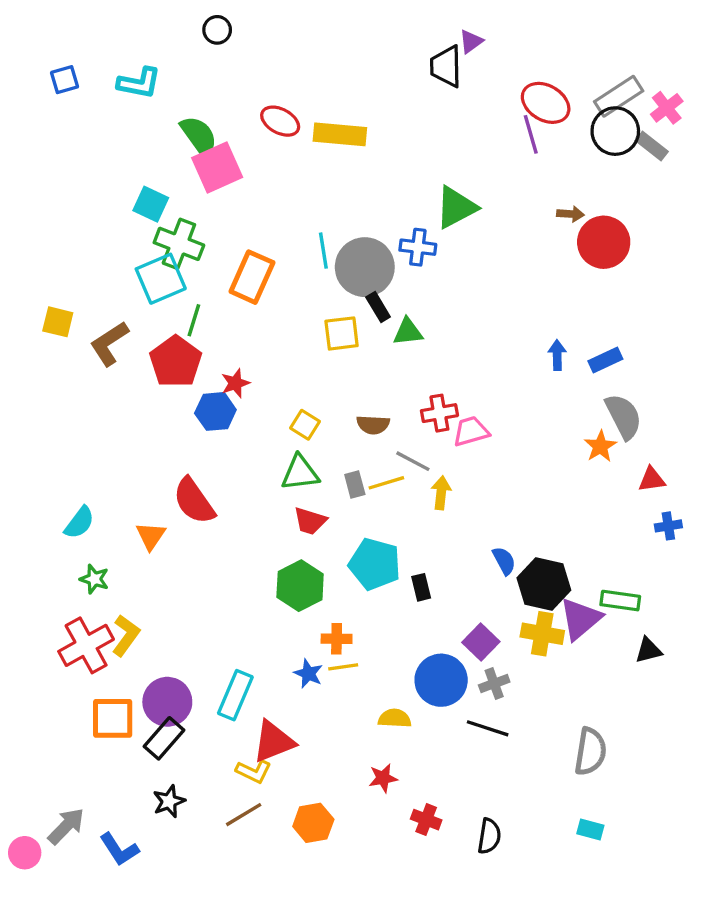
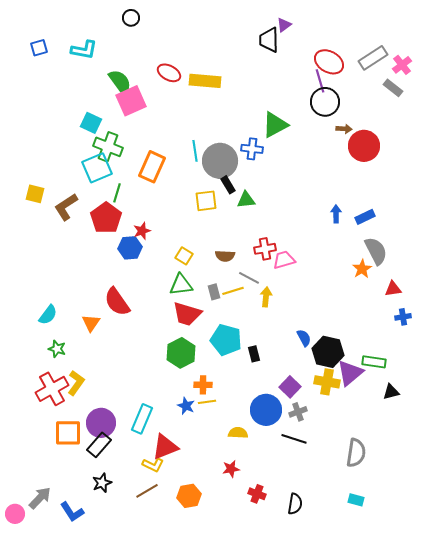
black circle: (615, 131) -> (325, 102), moved
red trapezoid: (310, 521) -> (187, 314), size x1.4

